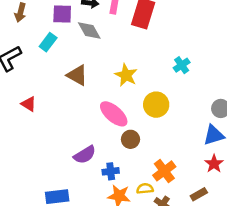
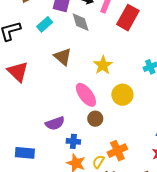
red triangle: (29, 104) -> (18, 72), size x1.6
yellow semicircle: (145, 189) -> (98, 162), turned -64

